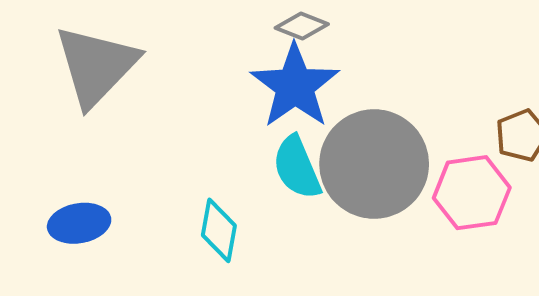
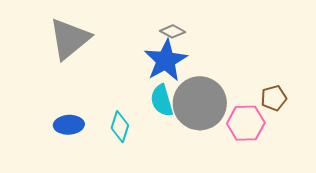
blue ellipse: (79, 223) -> (69, 125), moved

